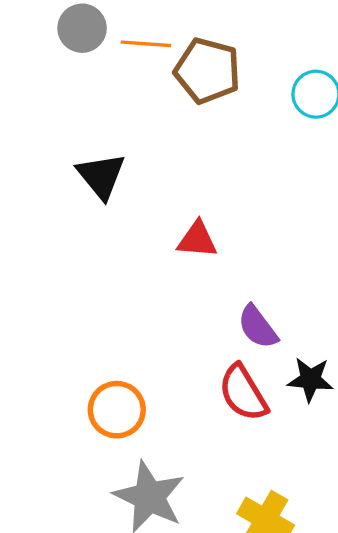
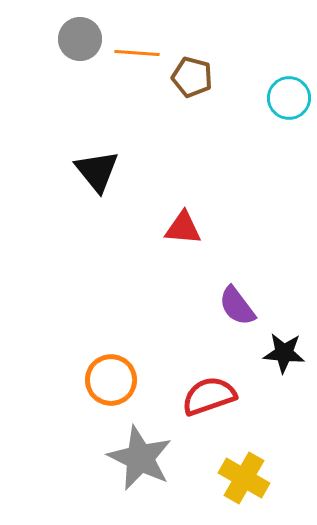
brown pentagon: (207, 71) -> (192, 77), size x0.7
red semicircle: (243, 393) -> (209, 396), moved, turned 102

